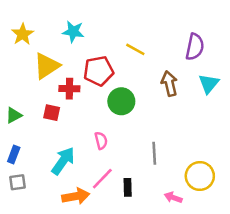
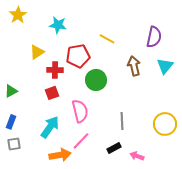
yellow star: (23, 34) -> (18, 15), moved
yellow triangle: (47, 66) -> (37, 52), size x0.7
red square: (52, 113) -> (52, 93), moved, turned -32
pink semicircle: (101, 141) -> (80, 111), size x1.6
yellow circle: (200, 176) -> (165, 124), moved
black rectangle: (128, 187) -> (114, 148), moved, turned 64

